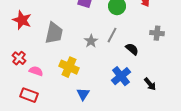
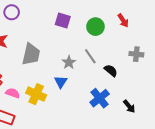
gray line: (112, 35) -> (90, 56), turned -63
yellow cross: (69, 67) -> (36, 94), moved
blue triangle: (83, 94) -> (61, 82), moved

